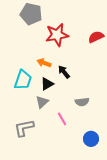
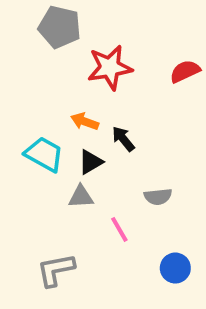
cyan trapezoid: (23, 80) -> (44, 154), turned -80
gray triangle: (42, 102) -> (81, 197), turned 40
gray L-shape: (24, 128) -> (56, 270), moved

